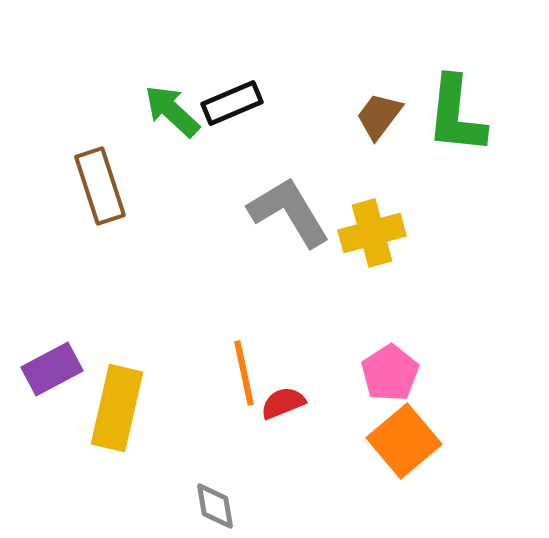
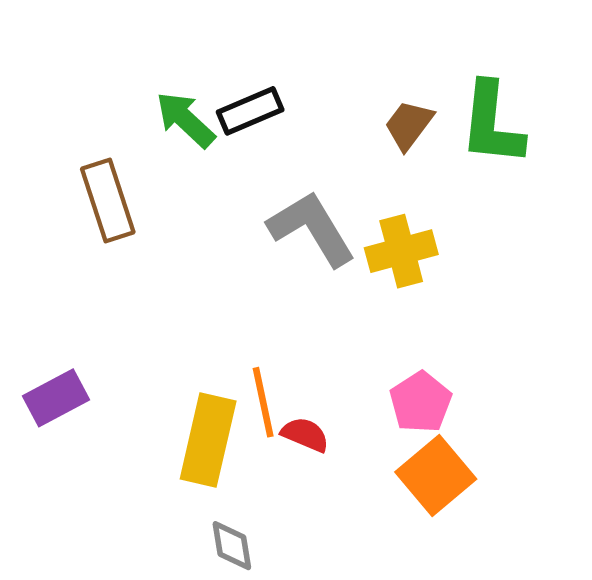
red semicircle: (283, 403) -> (305, 435), turned 45
yellow rectangle: (117, 408) -> (208, 440), moved

